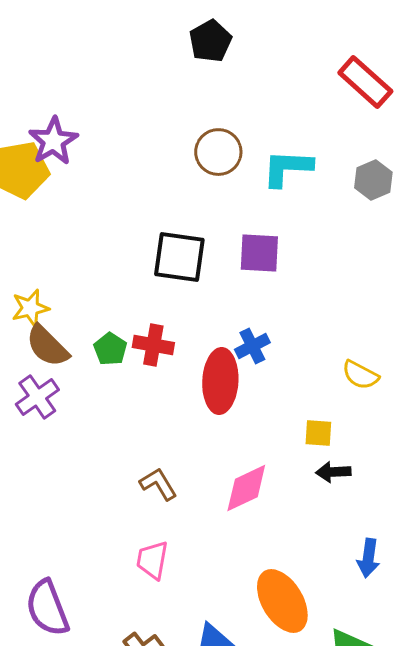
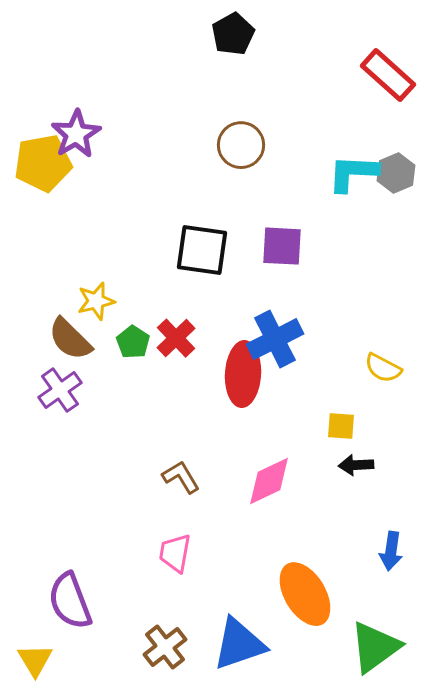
cyan L-shape: (287, 168) -> (353, 173), moved
yellow star: (30, 308) -> (96, 301), moved
red cross: (153, 345) -> (176, 338), turned 36
blue cross: (252, 346) -> (275, 339), size x1.6

